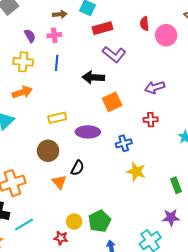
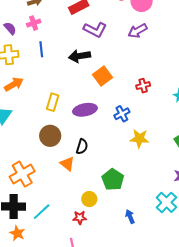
purple arrow: (155, 87) -> (138, 31), moved
yellow rectangle: (57, 118) -> (53, 102), turned -48
green pentagon: (100, 221) -> (113, 180), moved

